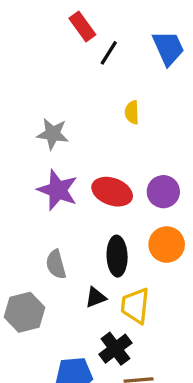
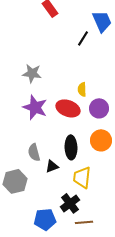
black line: (109, 53) -> (83, 38), moved
yellow semicircle: (132, 112) -> (82, 89), moved
black triangle: (96, 297) -> (52, 166), moved

